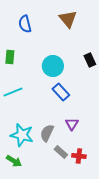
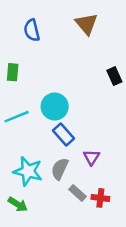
cyan circle: (53, 66) -> (55, 107), moved
blue rectangle: (61, 92) -> (64, 134), moved

